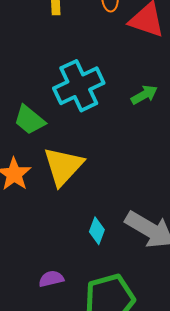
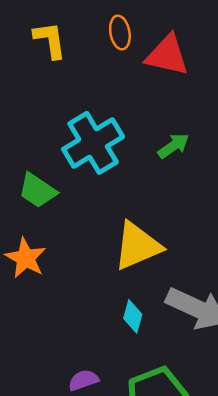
yellow triangle: (63, 166) -> (137, 246), moved, turned 30

